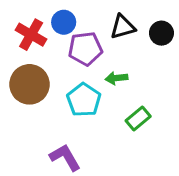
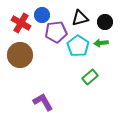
green arrow: (116, 78) -> (101, 43), moved
cyan pentagon: (84, 100) -> (78, 46), moved

